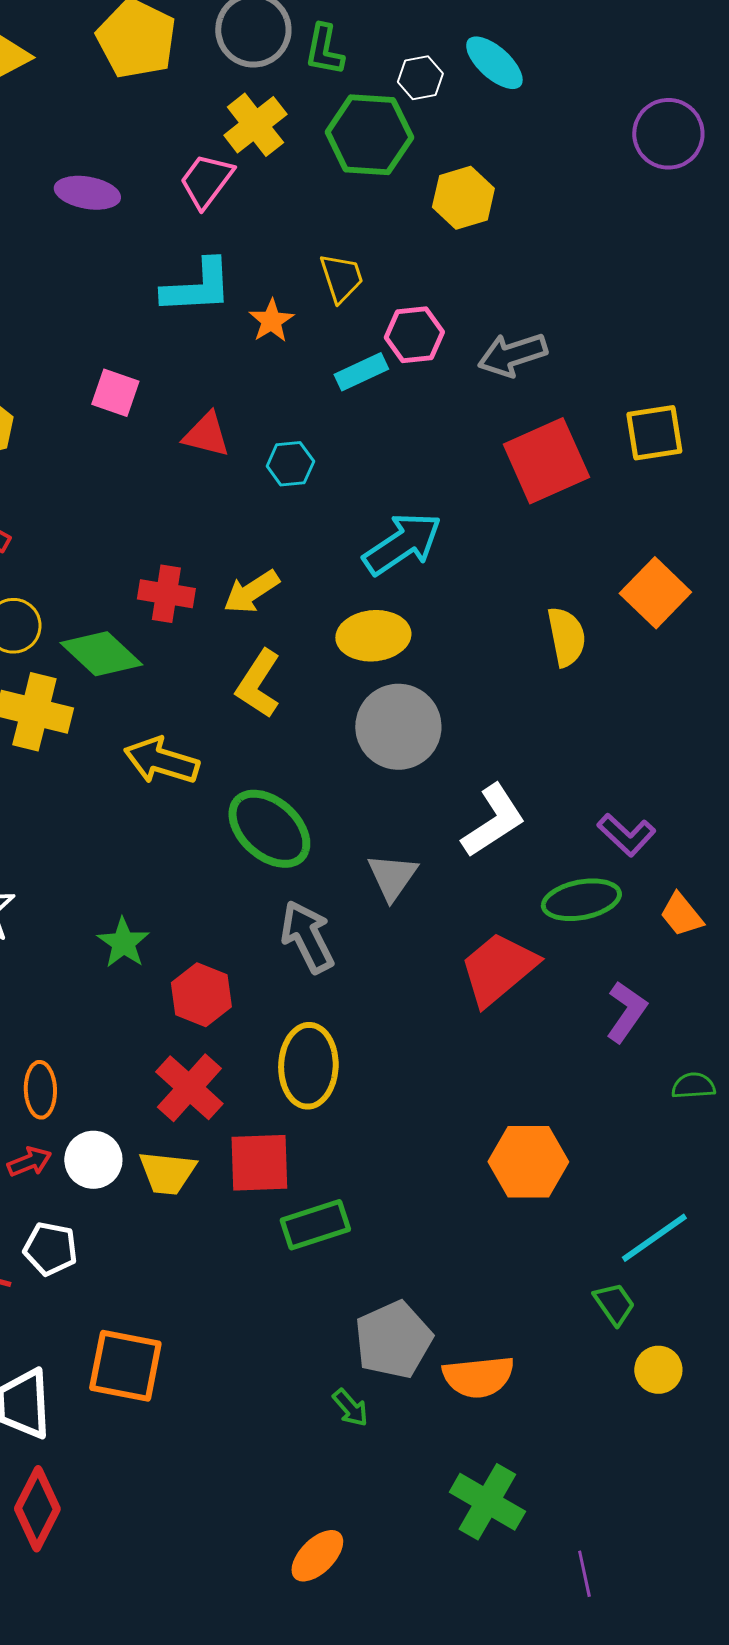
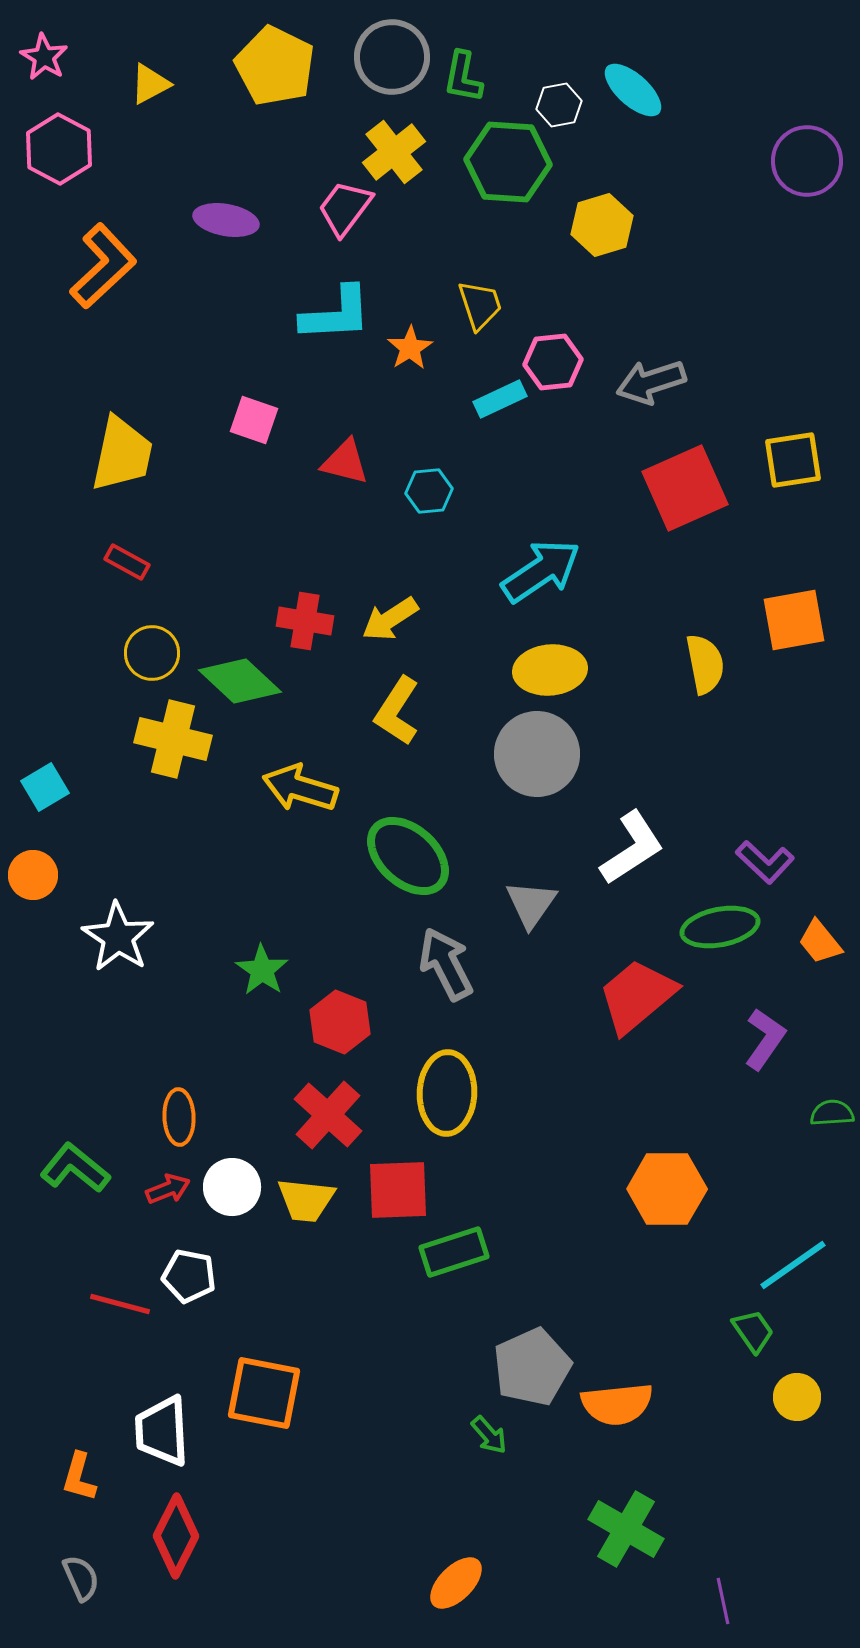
orange square: (655, 593) -> (794, 620), turned 36
yellow ellipse: (373, 636) -> (550, 670), moved

